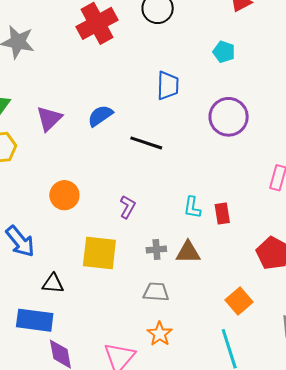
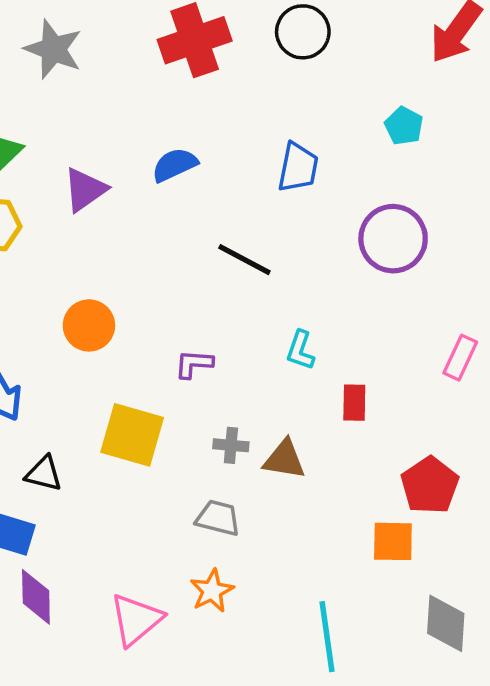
blue semicircle: (100, 116) -> (175, 165), moved
purple L-shape: (128, 207) -> (194, 364), turned -125
cyan L-shape: (192, 207) -> (300, 350), moved
orange square: (239, 301) -> (393, 541), moved, turned 32

